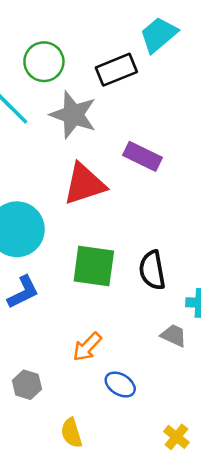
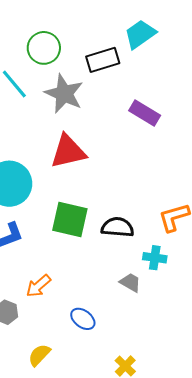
purple rectangle: (143, 156) -> (145, 113), moved
black semicircle: (152, 270) -> (118, 227), turned 100
orange arrow: (87, 347) -> (38, 286), moved
yellow semicircle: (71, 433) -> (39, 355), turned 55

